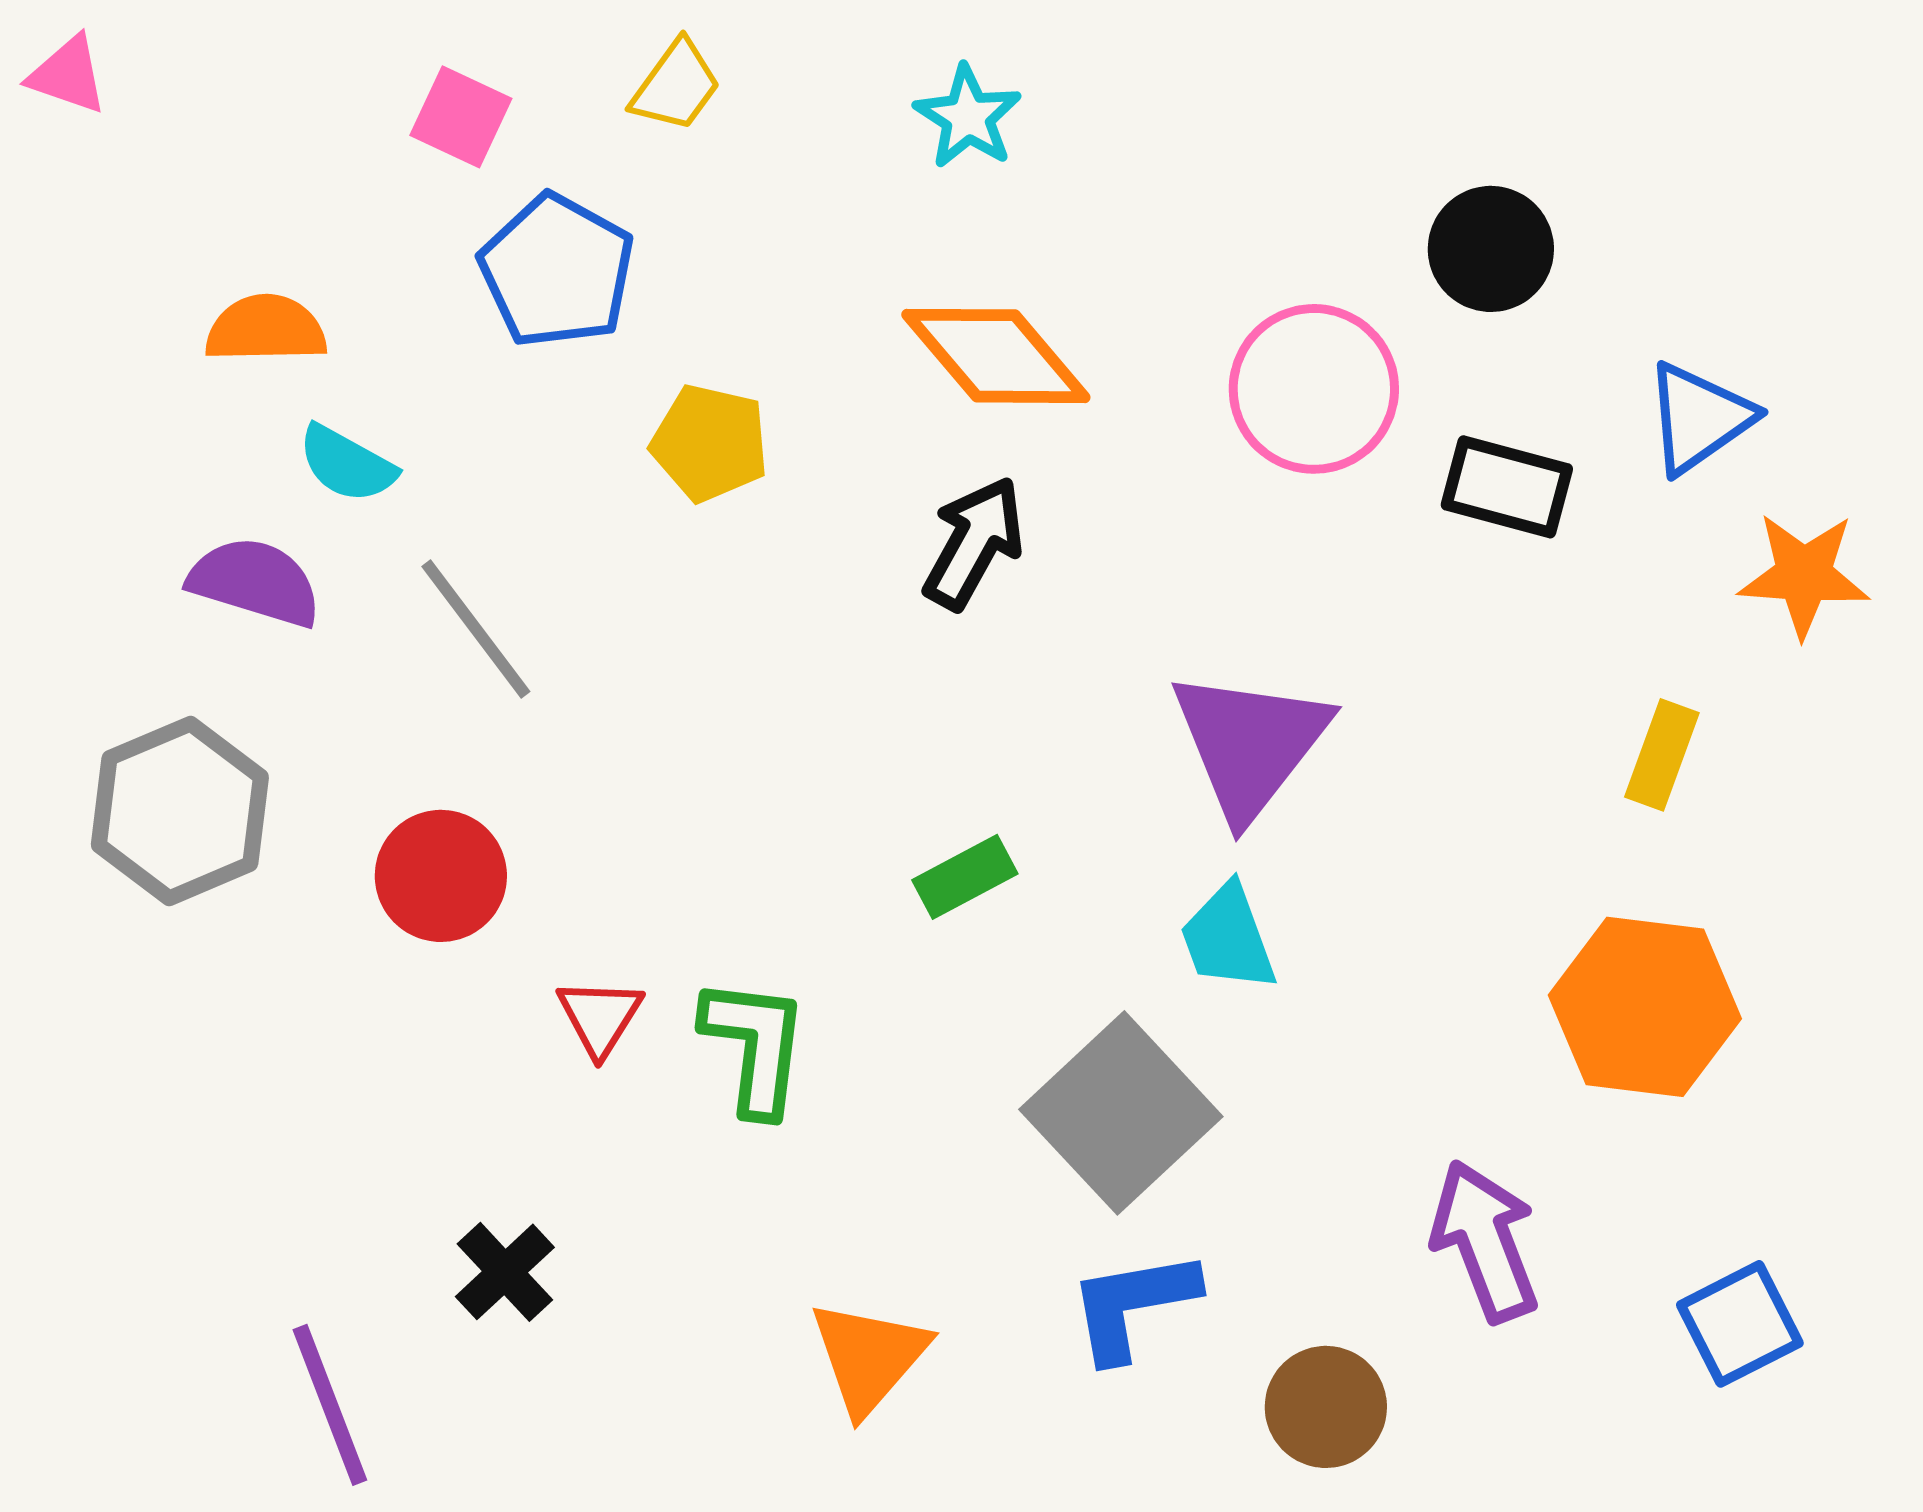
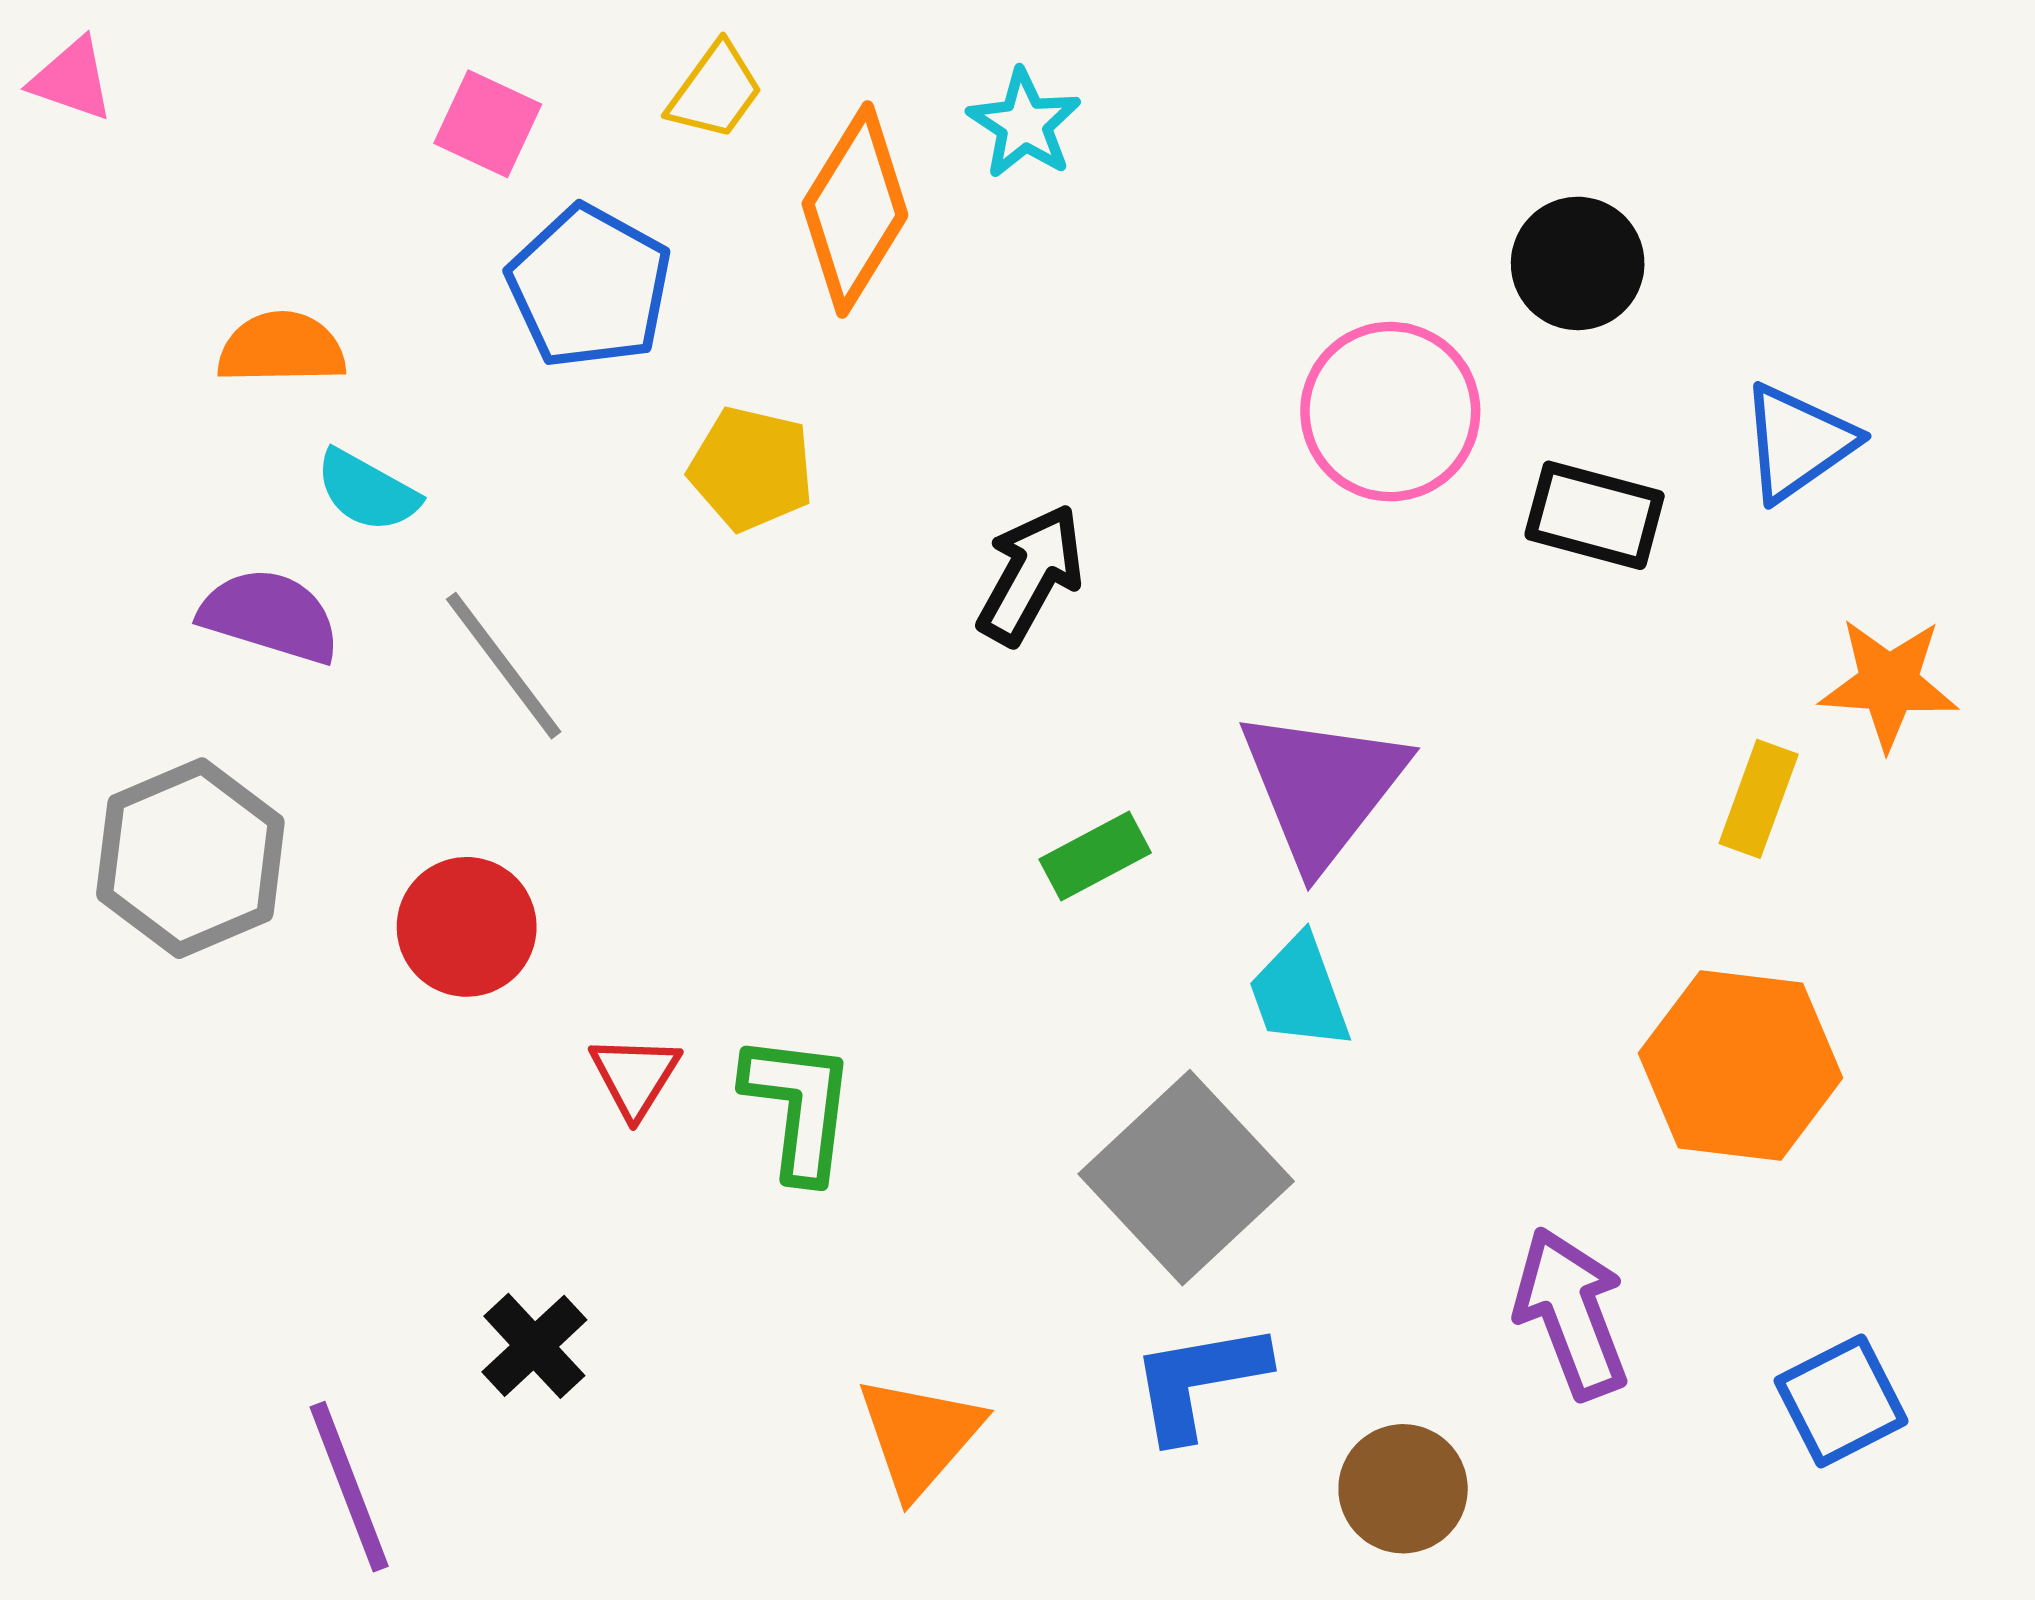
orange diamond: (996, 356) -> (855, 210), moved, turned 72
orange star: (1804, 575) -> (1889, 684), moved
green rectangle: (965, 877) -> (1095, 856), moved

